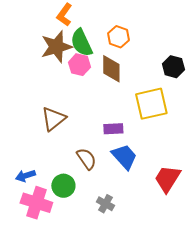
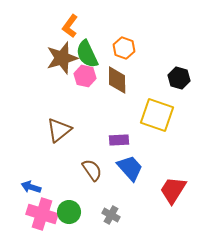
yellow square: (151, 104) -> (157, 115), turned 32
blue arrow: (25, 176) -> (31, 187), turned 36
green circle: (63, 186) -> (69, 212), moved

